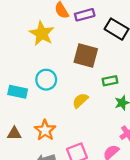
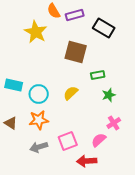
cyan circle: (46, 80) -> (39, 94), moved
orange star: (45, 130) -> (39, 120), turned 30
brown triangle: (14, 134) -> (11, 123), turned 32

